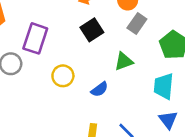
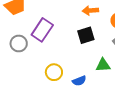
yellow circle: (63, 76) -> (54, 72), moved

